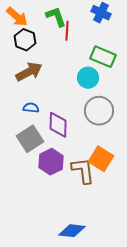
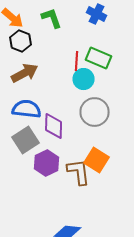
red line: (67, 31) -> (77, 61), moved
blue semicircle: (31, 108) -> (27, 109), size x1.8

